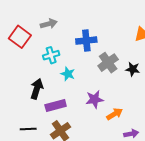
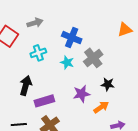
blue cross: (86, 41) -> (72, 38), turned 30
black star: (133, 69) -> (108, 84), moved
cyan star: (68, 74) -> (67, 62), moved

